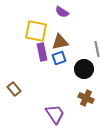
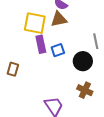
brown triangle: (60, 42) -> (59, 19), moved
brown rectangle: (14, 89) -> (13, 69), moved, turned 56

